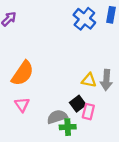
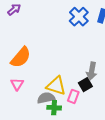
yellow triangle: (89, 80) -> (56, 86), moved, size x1.5
black square: (78, 104) -> (85, 85), moved

